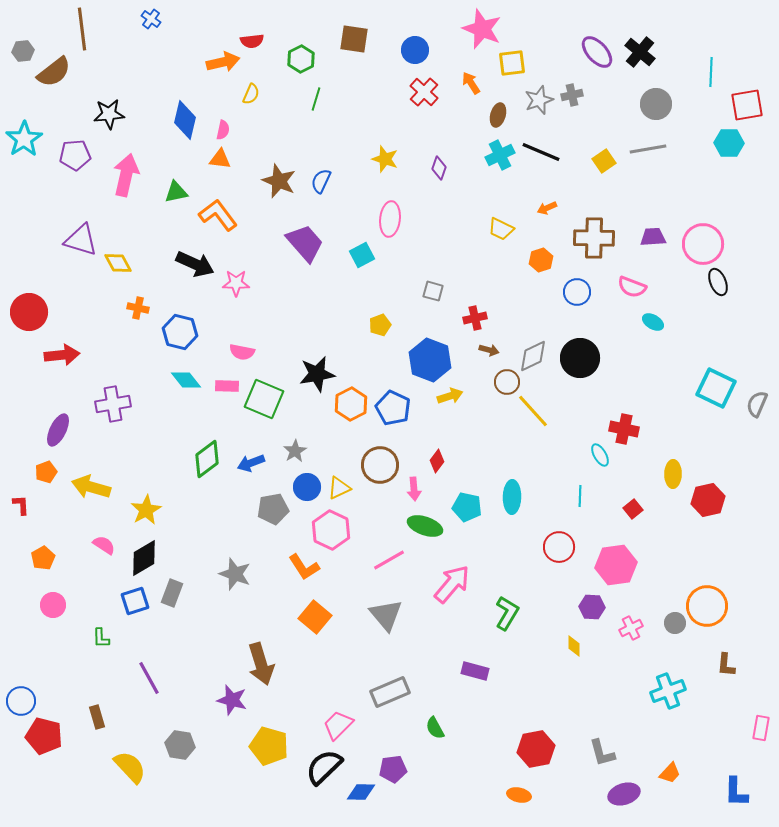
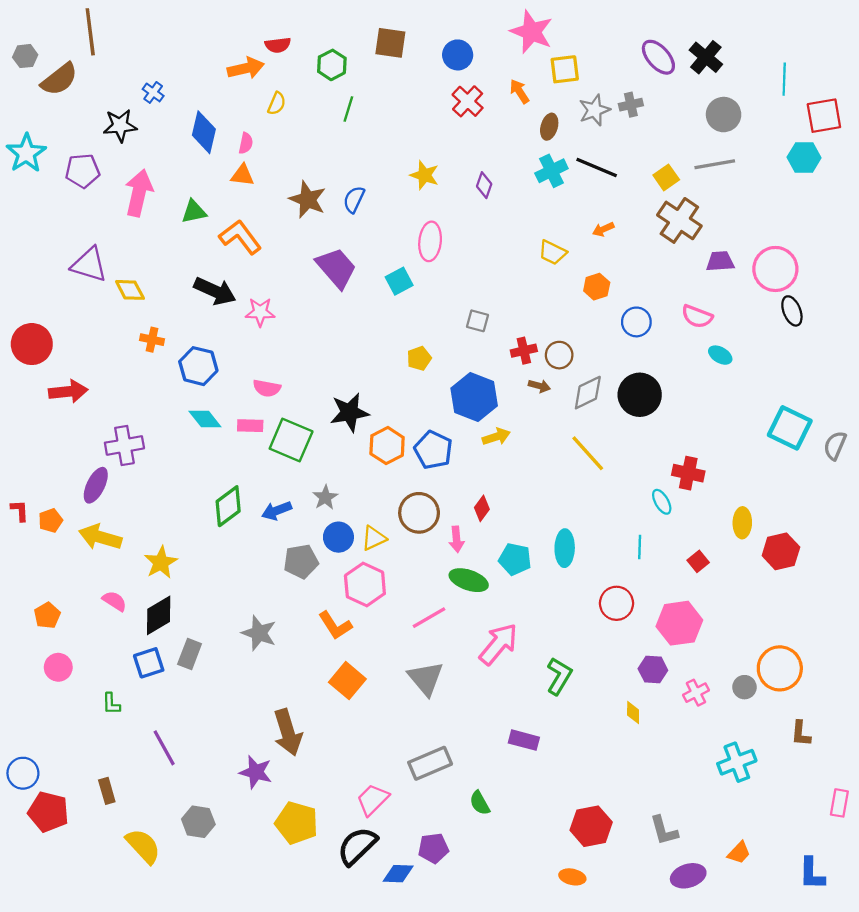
blue cross: (151, 19) -> (153, 92), moved
brown cross: (594, 238) -> (679, 220), moved, turned 33
brown circle: (507, 382) -> (559, 355), moved
purple ellipse: (58, 430) -> (96, 485), moved
red L-shape: (21, 505) -> (20, 511), moved

